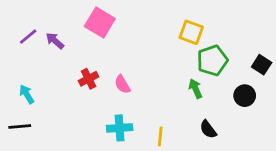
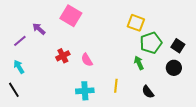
purple line: (28, 37) -> (20, 41), moved
black square: (262, 65) -> (178, 46), moved
black line: (20, 127) -> (14, 90), turned 63
yellow line: (160, 136) -> (116, 86), moved

